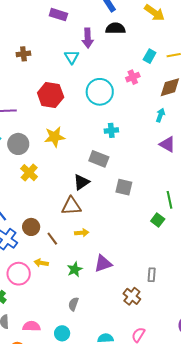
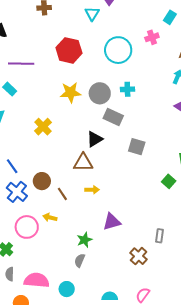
gray circle: (18, 144) -> (100, 93), moved
green star: (75, 269) -> (84, 240), moved
pink semicircle: (32, 326) -> (37, 280), size x1.4

